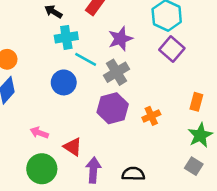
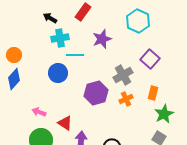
purple square: (172, 49) -> (150, 59), moved
cyan line: (86, 59) -> (75, 55), turned -30
gray cross: (116, 72) -> (123, 75), moved
orange rectangle: (196, 102) -> (153, 93), moved

